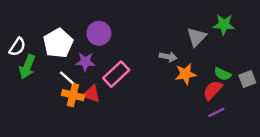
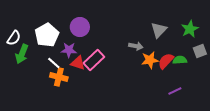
green star: (224, 25) -> (190, 29), moved, turned -30
green semicircle: (223, 74) -> (180, 60), turned 152
gray square: (247, 79) -> (200, 51), moved
red semicircle: (213, 90) -> (166, 61), moved
red triangle: (91, 94) -> (78, 63), moved

